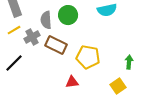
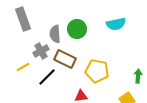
yellow line: (14, 30) -> (23, 67), moved
black line: (14, 63) -> (47, 77), moved

